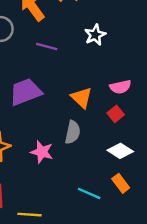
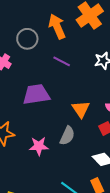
pink star: (42, 152) -> (39, 146), turned -30

